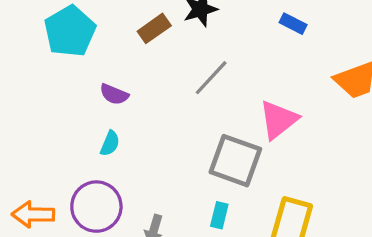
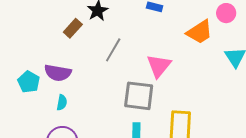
cyan pentagon: (70, 31) -> (29, 82), moved, size x0.7
purple semicircle: (114, 94) -> (58, 73), size x1.5

